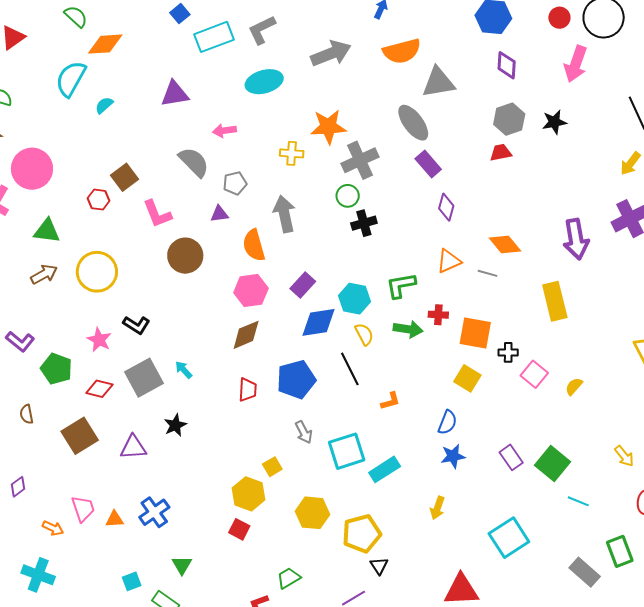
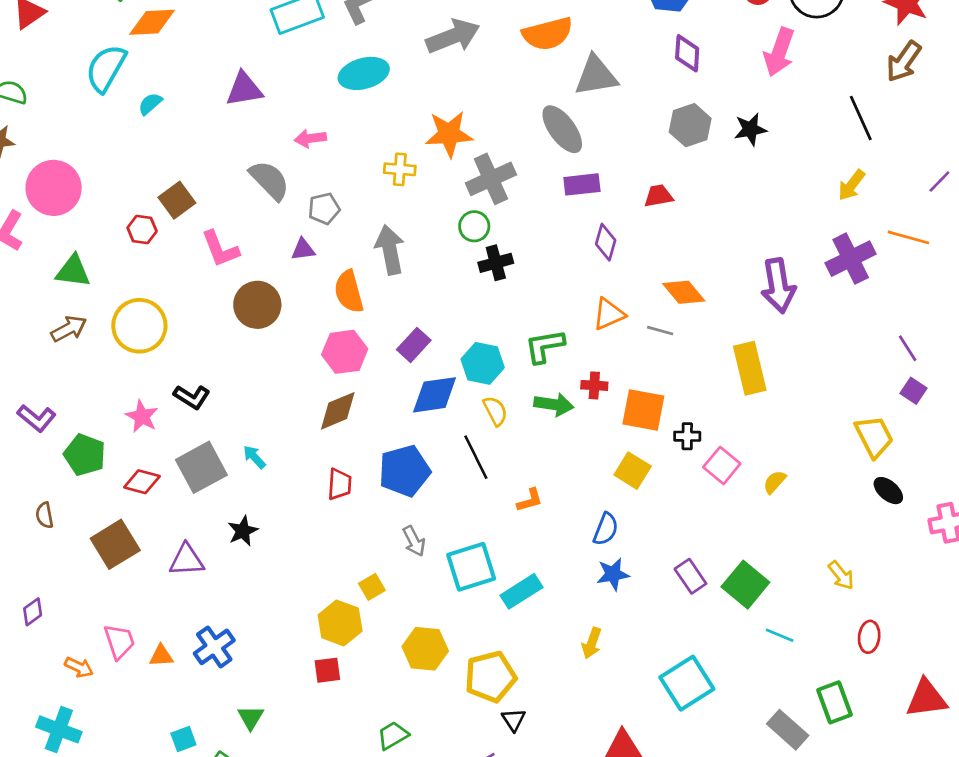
red trapezoid: (501, 153) -> (658, 196), moved
purple rectangle: (428, 164) -> (582, 184), turned -56
red square: (239, 529) -> (327, 670), turned -35

